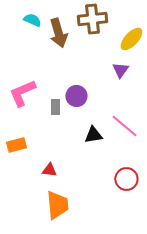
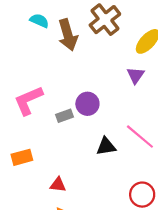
brown cross: (92, 19) -> (105, 20), turned -32
gray rectangle: (55, 107) -> (65, 116), turned 70

